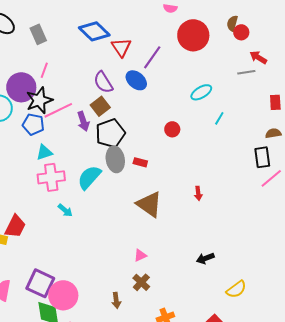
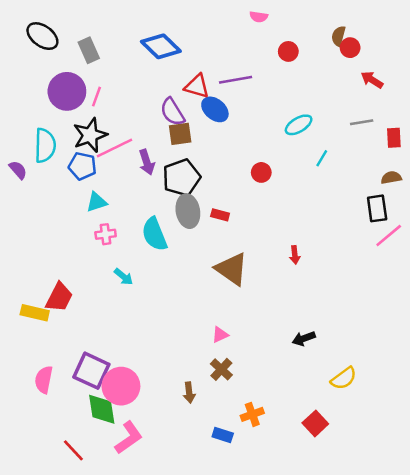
red circle: (193, 35) -> (288, 51), size x0.5
red triangle: (121, 47) -> (197, 86), moved, turned -40
purple line: (152, 57) -> (236, 80), turned 45
gray line: (246, 72) -> (362, 122), moved
purple circle: (21, 87) -> (67, 91), moved
brown square: (100, 106) -> (180, 134), moved, turned 30
pink cross: (51, 177) -> (106, 234), size x0.6
cyan semicircle: (89, 177) -> (154, 234), turned -64

